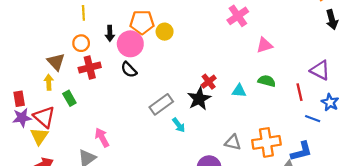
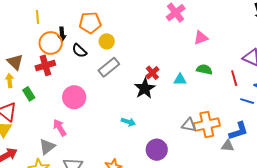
yellow circle: (165, 32) -> (107, 41), moved
orange circle: (81, 43) -> (51, 43), moved, size x1.5
pink circle: (130, 44) -> (74, 97), moved
black semicircle: (129, 70) -> (79, 51), moved
gray rectangle: (161, 104) -> (109, 67), moved
cyan arrow: (179, 125) -> (128, 122), moved, turned -32
gray triangle: (233, 142) -> (189, 125), moved

